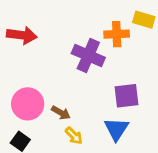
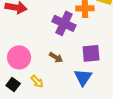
brown arrow: (61, 113) -> (56, 57), moved
yellow arrow: (74, 136) -> (37, 81), moved

